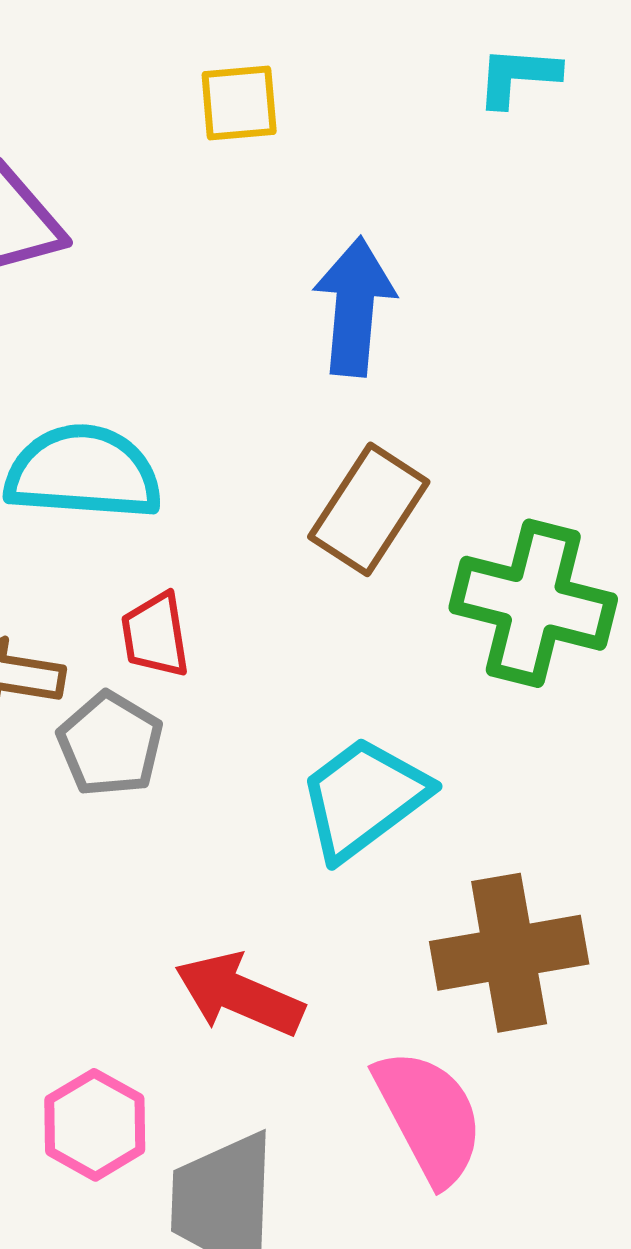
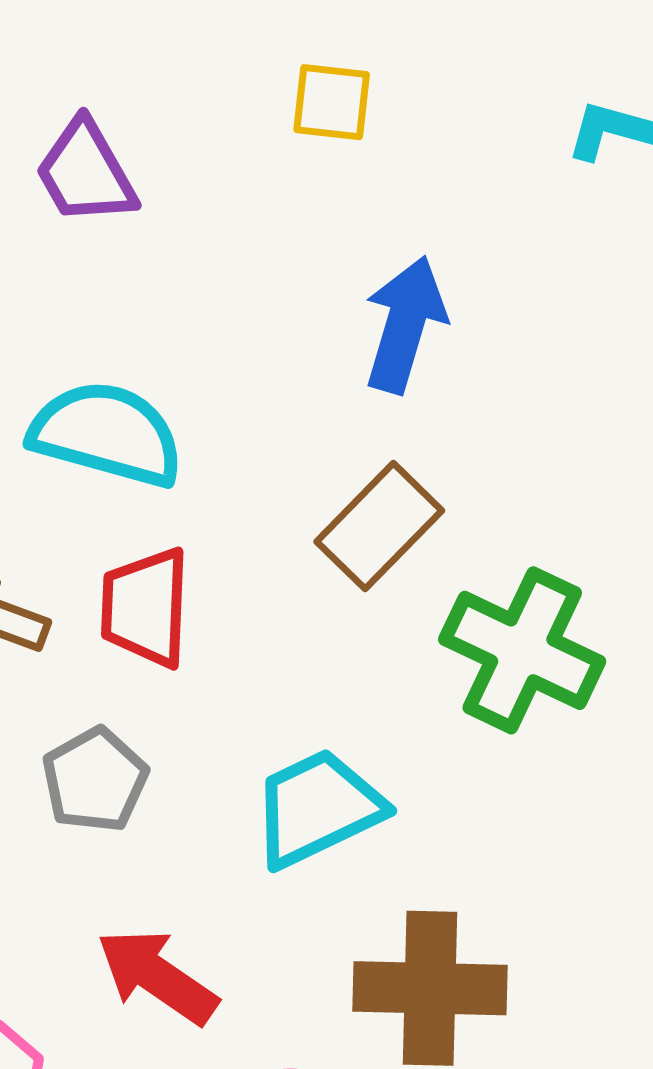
red trapezoid: (155, 635) -> (145, 607), size x1.4
gray pentagon: (110, 744) -> (95, 780), moved

